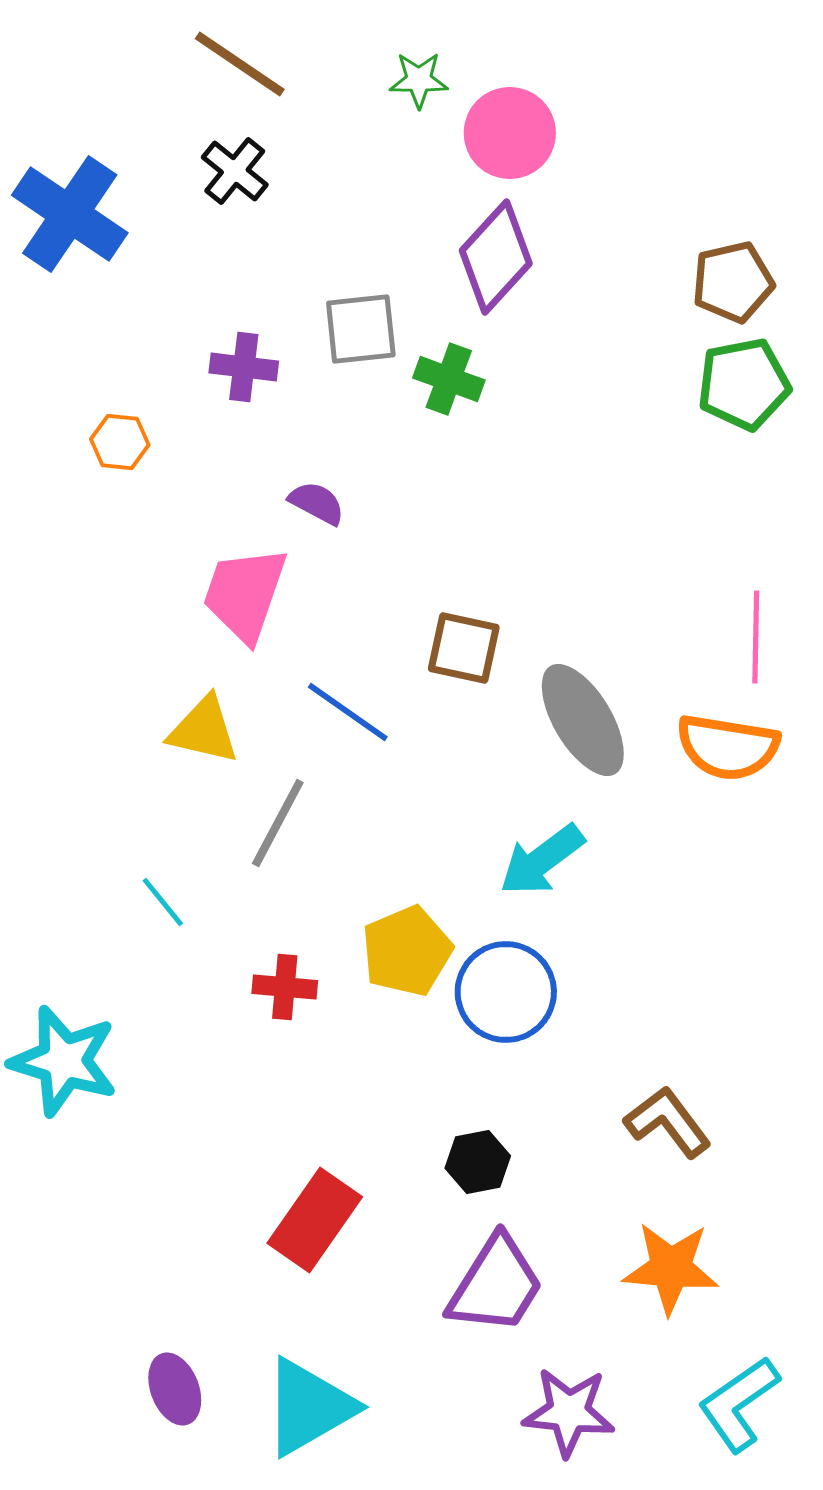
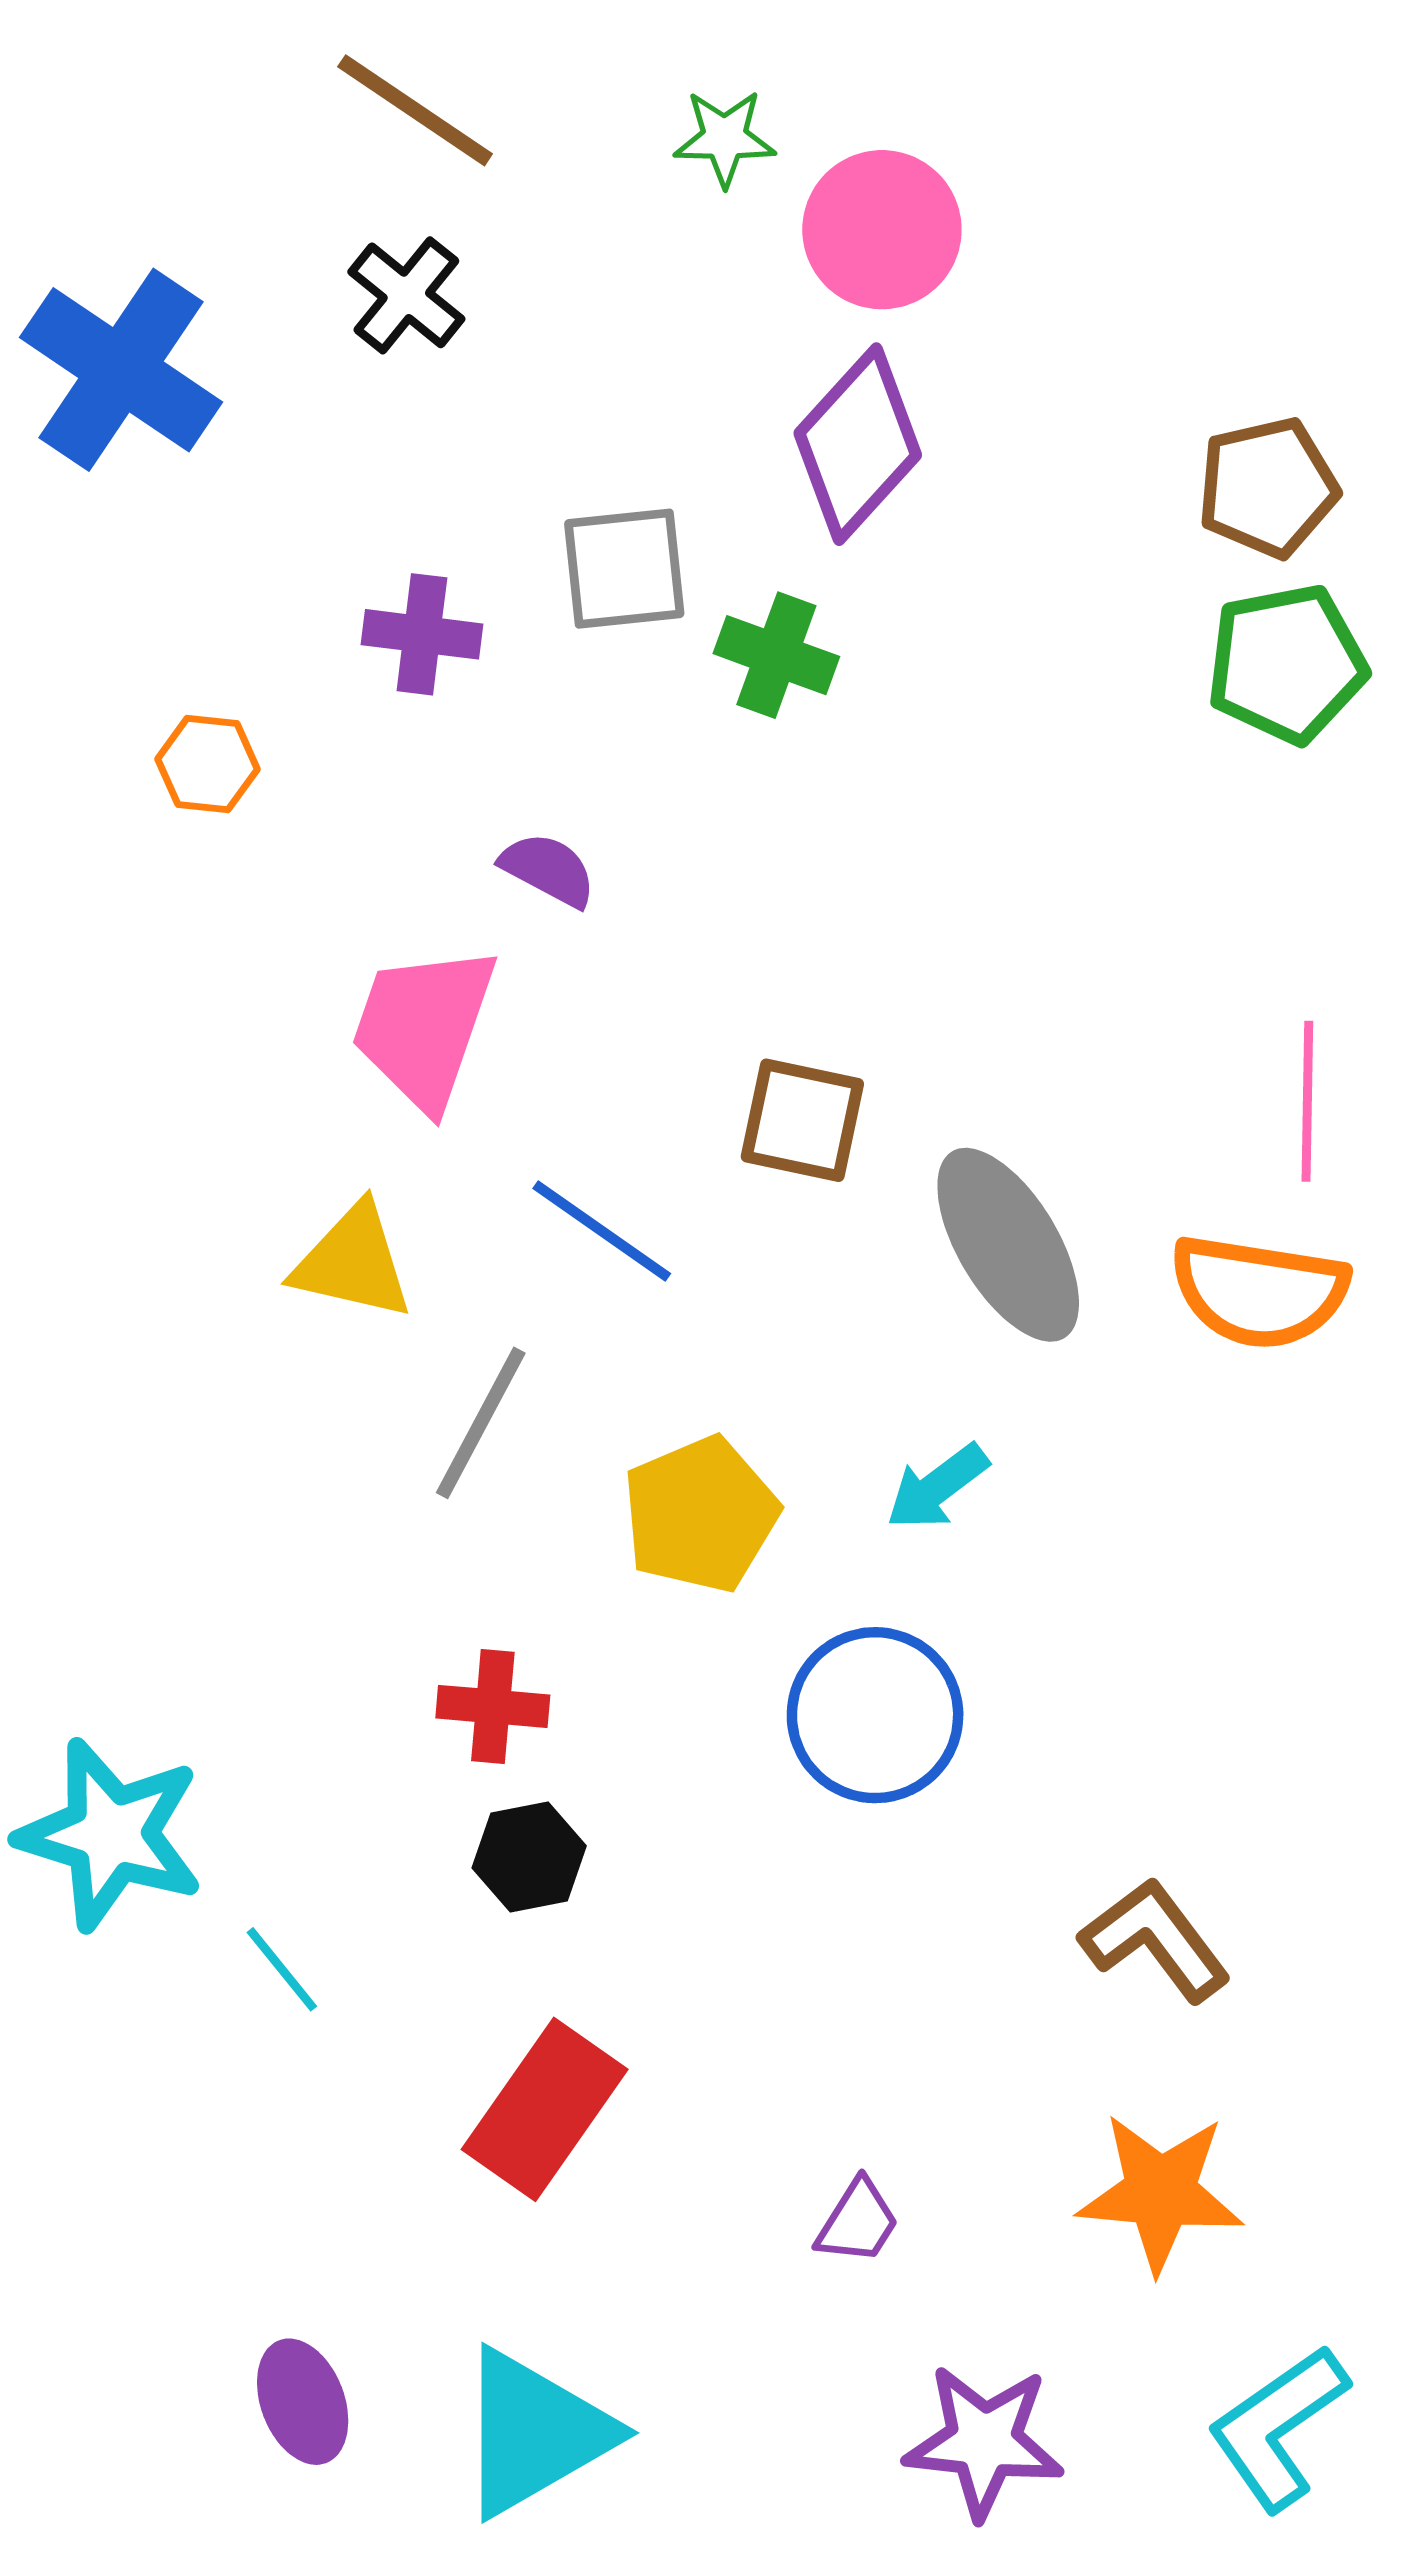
cyan arrow: (542, 860) -> (937, 1487), size x0.7
cyan line: (163, 902) -> (282, 1969), moved
yellow pentagon: (407, 951) -> (700, 1515), moved
black hexagon: (478, 1162) -> (529, 1857), moved
purple trapezoid: (496, 1285) -> (858, 2222), size x0.5

